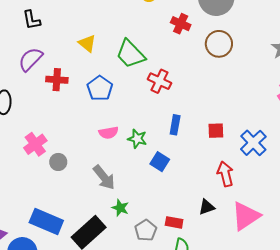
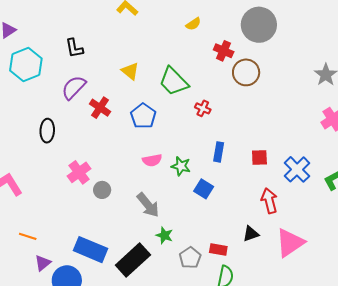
brown circle: (219, 44) -> (246, 72), moved
red cross: (57, 80) -> (100, 108), turned 30
red cross: (159, 81) -> (203, 108), size x0.7

